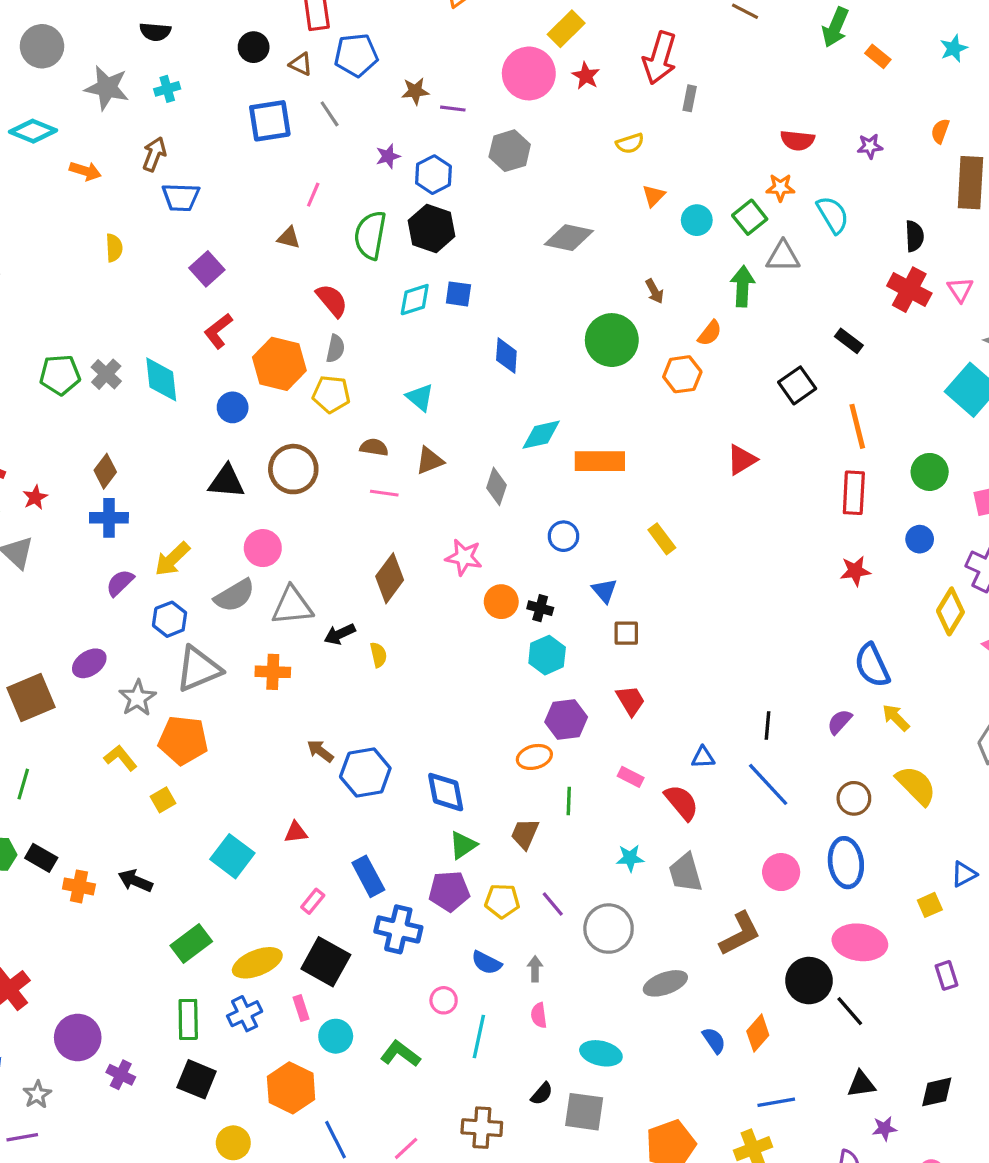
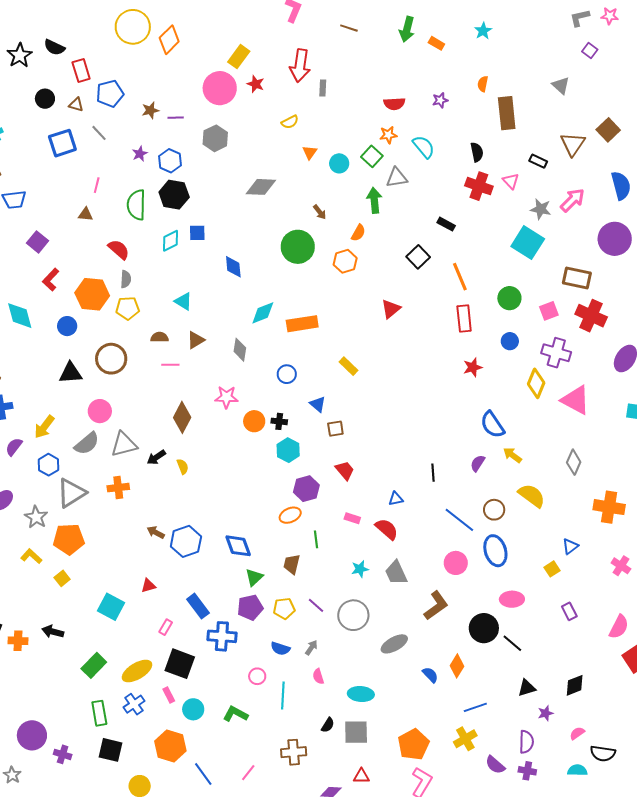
blue line: (768, 784) -> (459, 520), moved
pink ellipse: (860, 942) -> (512, 599), size x0.7
gray arrow: (535, 969) -> (311, 648), turned 42

